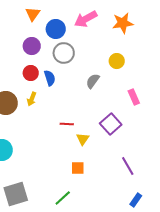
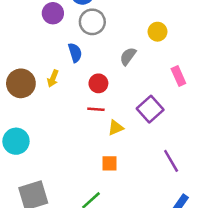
red circle: (31, 73) -> (98, 83), moved
yellow triangle: (83, 139) -> (116, 128), turned 32

